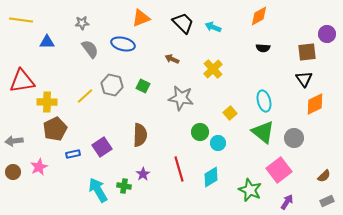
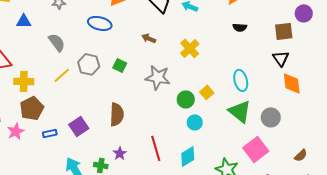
gray semicircle: (90, 49) -> (57, 42), moved
orange diamond: (315, 104) -> (292, 83), turned -70
green circle: (200, 132) -> (186, 99), moved
pink star: (39, 167) -> (16, 131), moved

